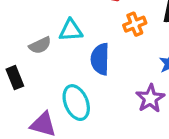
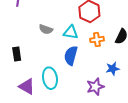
cyan triangle: (71, 30) -> (71, 32), moved
gray semicircle: (40, 45) -> (46, 29), moved, turned 32

